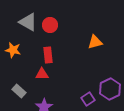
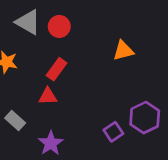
red rectangle: (48, 55) -> (56, 69), turned 42

